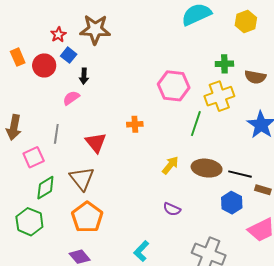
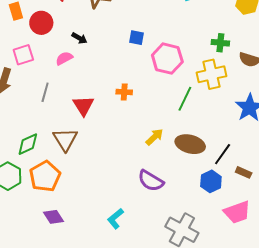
blue square: (69, 55) -> (137, 38), moved, turned -35
black arrow: (84, 76) -> (79, 38), turned -70
pink square: (34, 157) -> (23, 55), moved
black line: (240, 174) -> (223, 154), turned -75
purple semicircle: (172, 209) -> (151, 181), size x1.5
orange pentagon: (87, 217) -> (45, 176), moved

